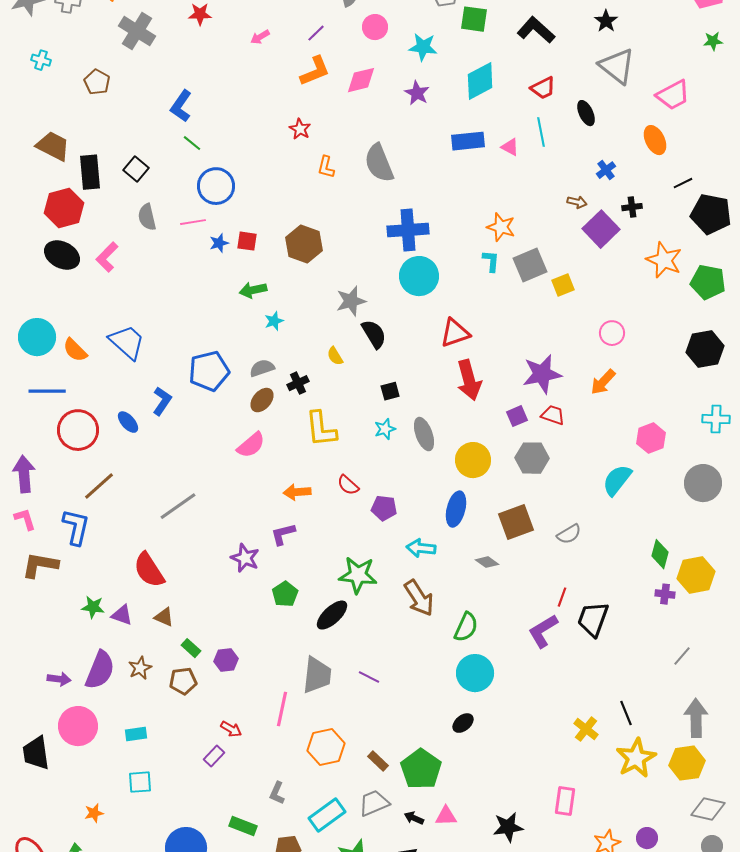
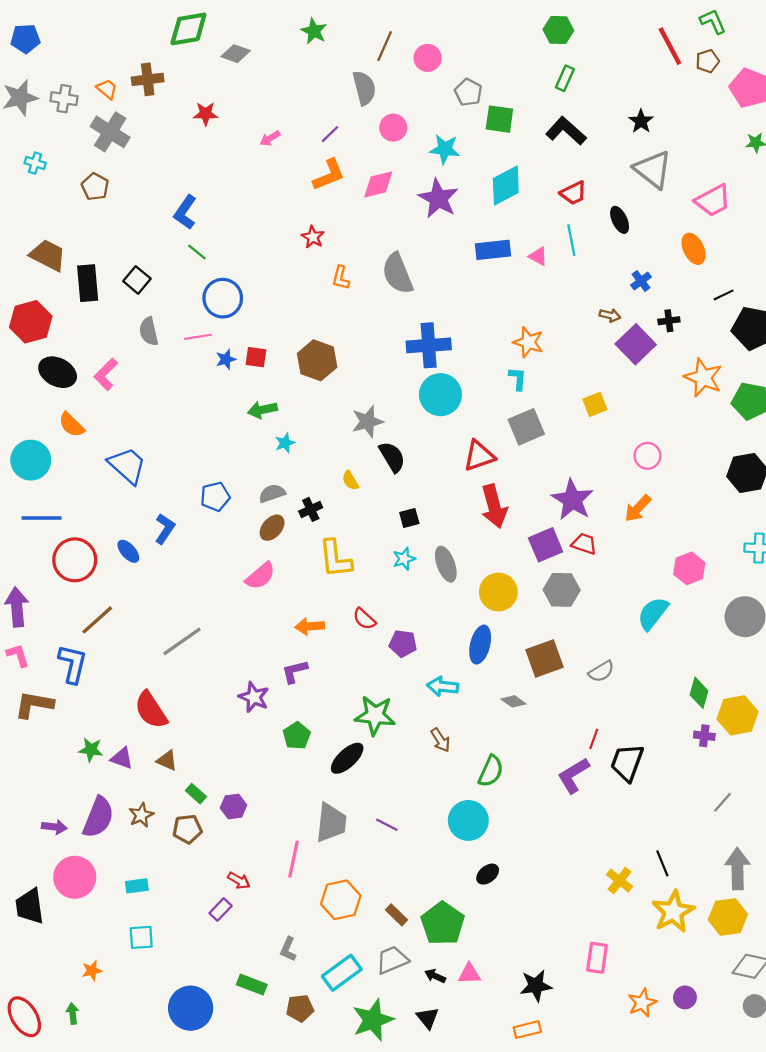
gray cross: (137, 31) -> (110, 132), moved
purple star: (417, 93) -> (438, 198), size x1.5
red hexagon: (64, 208) -> (31, 322), moved
gray square: (530, 265) -> (526, 427), moved
orange semicircle: (75, 350) -> (72, 425), moved
blue pentagon: (209, 371) -> (215, 497), size x0.7
purple star: (542, 374) -> (572, 500), turned -30
purple square: (517, 416) -> (546, 545), size x1.5
brown arrow: (419, 598) -> (440, 740), size x0.6
cyan circle: (475, 673) -> (468, 820), moved

